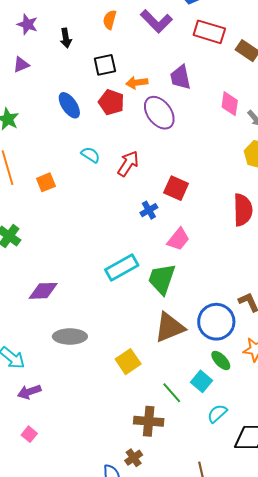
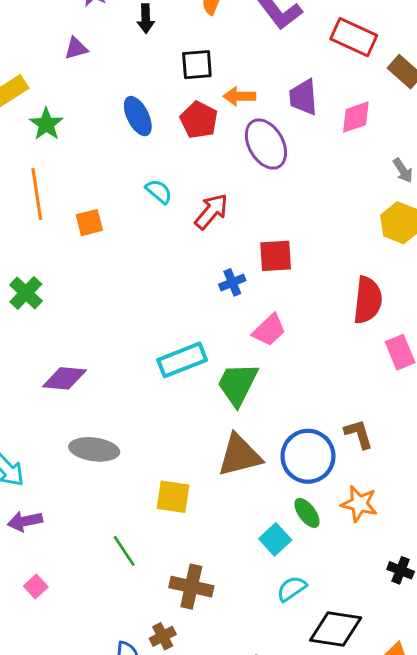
pink diamond: (230, 104) -> (356, 117), moved, turned 55
red square: (176, 188) -> (276, 256), turned -35
yellow square: (128, 362) -> (173, 497), turned 35
green line: (172, 393) -> (124, 551), moved
pink square: (29, 434) -> (36, 587), moved

